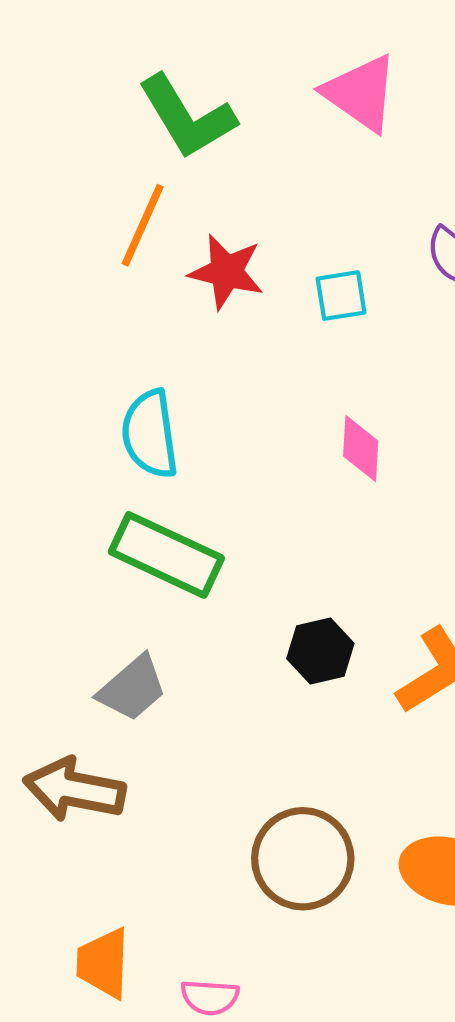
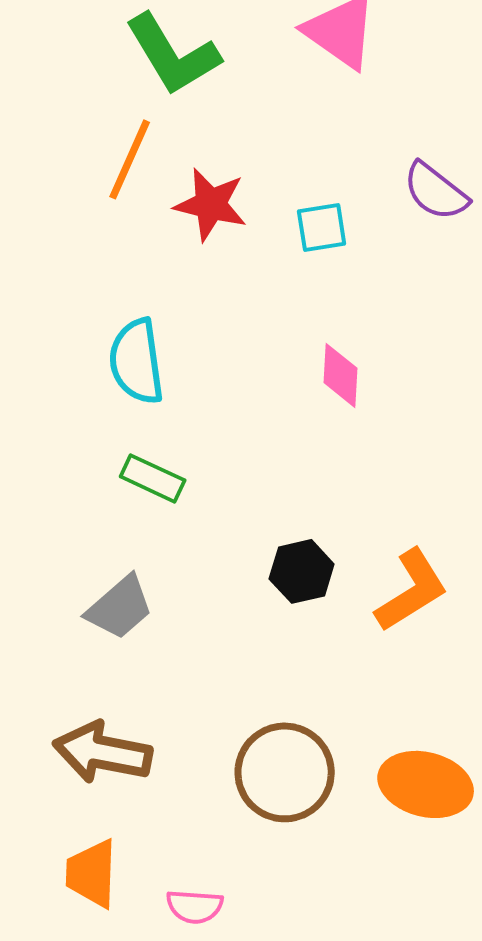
green rectangle: (166, 555) -> (153, 478), size x0.6
brown arrow: (74, 790) -> (103, 752), moved

